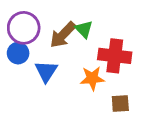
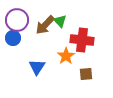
blue triangle: (46, 71) -> (37, 67), moved
orange star: (92, 78) -> (66, 56), turned -30

